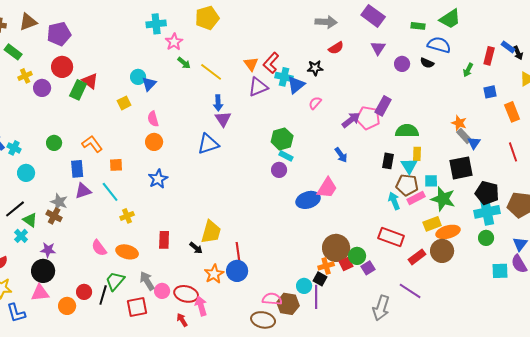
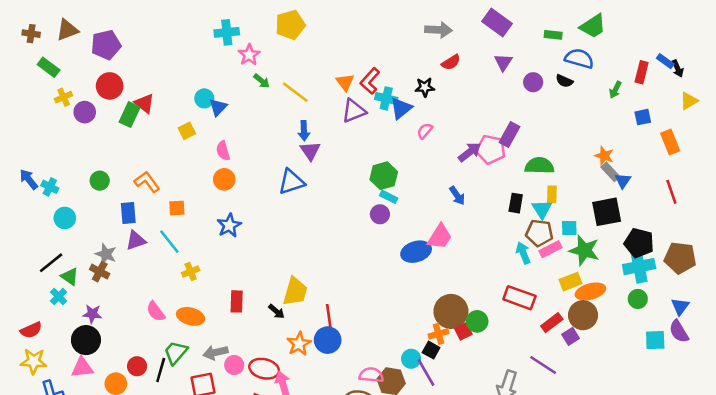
purple square: (368, 268) -> (571, 336), moved
gray arrow: (147, 281) -> (216, 353), turned -72
purple line: (316, 297) -> (426, 372), turned -30

